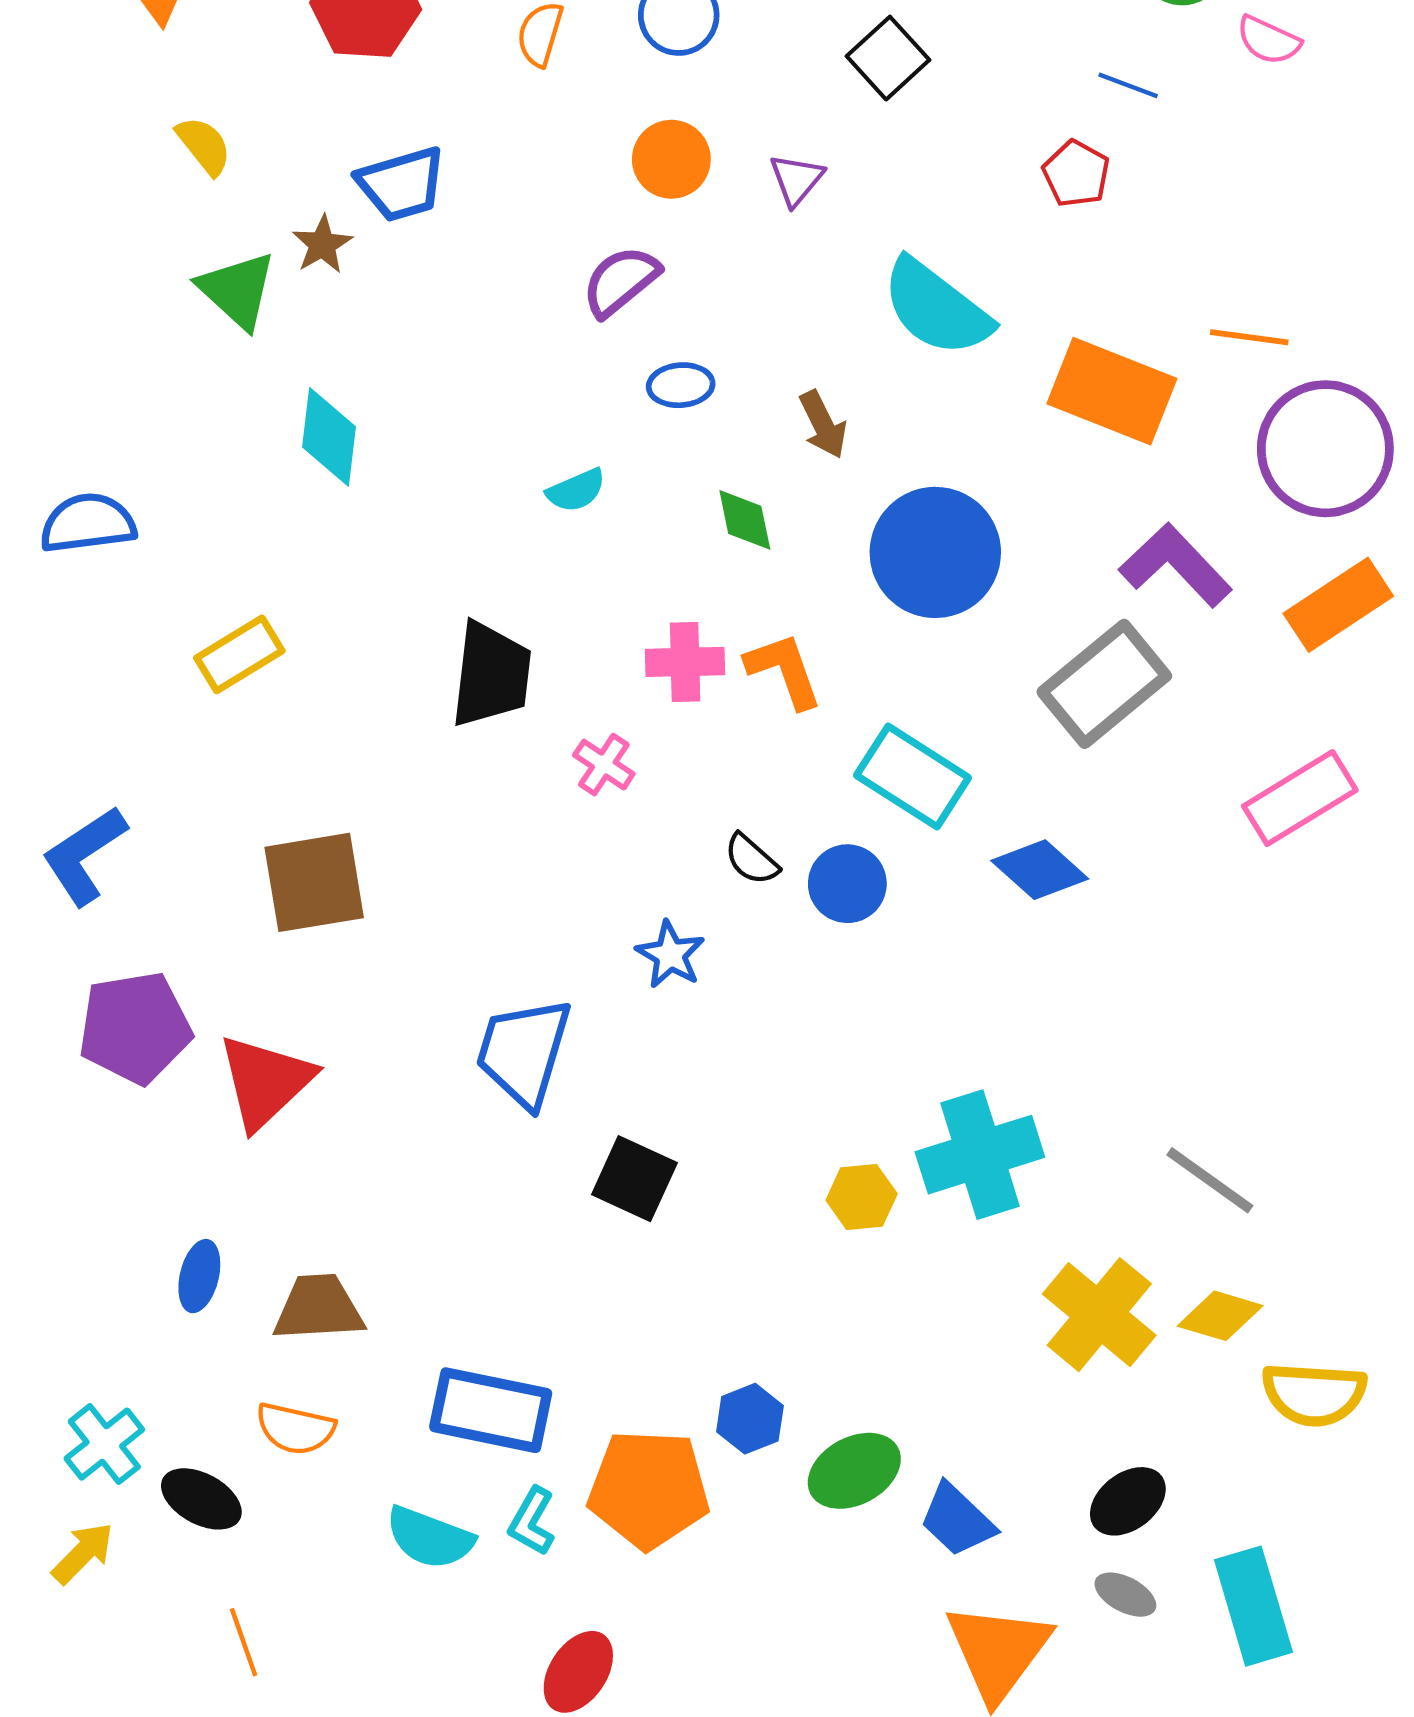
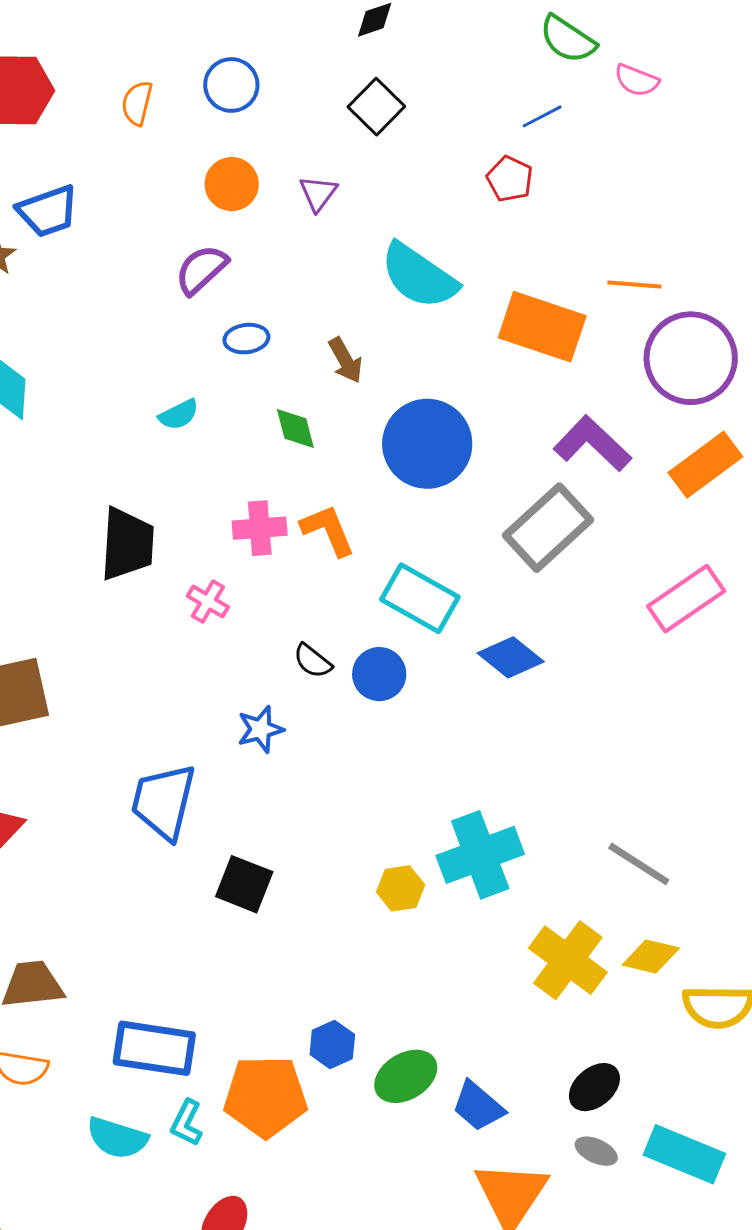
blue line: (1128, 85) -> (542, 116), turned -45
blue star: (670, 955) -> (260, 729), turned 30
cyan rectangle: (1253, 1606) -> (684, 1154), turned -48

